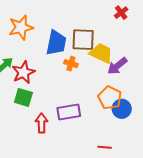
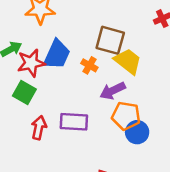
blue trapezoid: (56, 43) -> (57, 54), moved
purple arrow: (117, 66) -> (113, 91), moved
orange pentagon: (110, 98) -> (126, 116), turned -30

